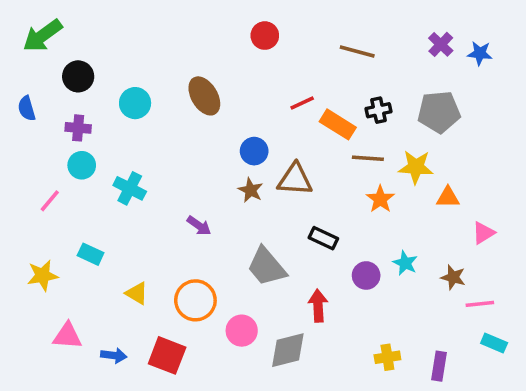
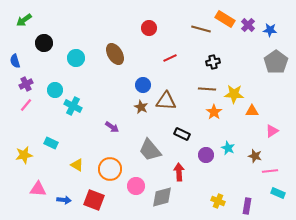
green arrow: (43, 36) -> (24, 20), size x0.7
red circle: (265, 36) -> (149, 28), moved
gray pentagon: (439, 112) -> (276, 62), moved, turned -30
orange rectangle: (338, 124) -> (225, 19), moved
purple cross: (78, 128) -> (26, 84), moved, turned -32
cyan circle: (82, 165) -> (55, 90), moved
pink line: (50, 201) -> (26, 105), moved
yellow cross: (387, 357) -> (218, 201), turned 32

